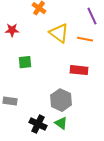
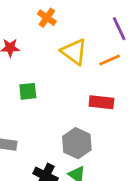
orange line: (85, 39) -> (110, 60), turned -35

